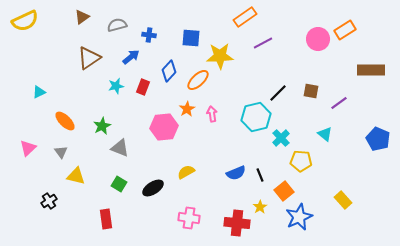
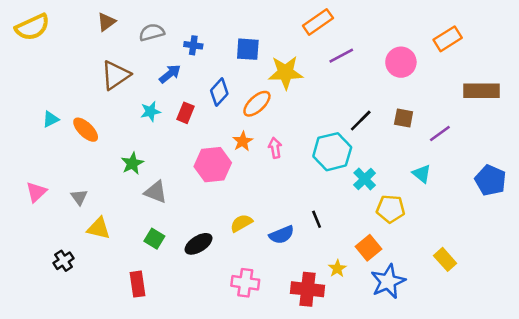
pink circle: (318, 39) -> (401, 62), moved
orange ellipse: (65, 121) -> (86, 130), moved
blue semicircle: (236, 173) -> (282, 235), moved
black line: (260, 175) -> (317, 219), moved

